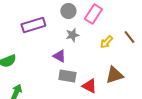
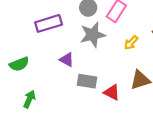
gray star: (72, 35) -> (93, 35), size x1.6
purple triangle: (59, 56) -> (67, 60), moved

